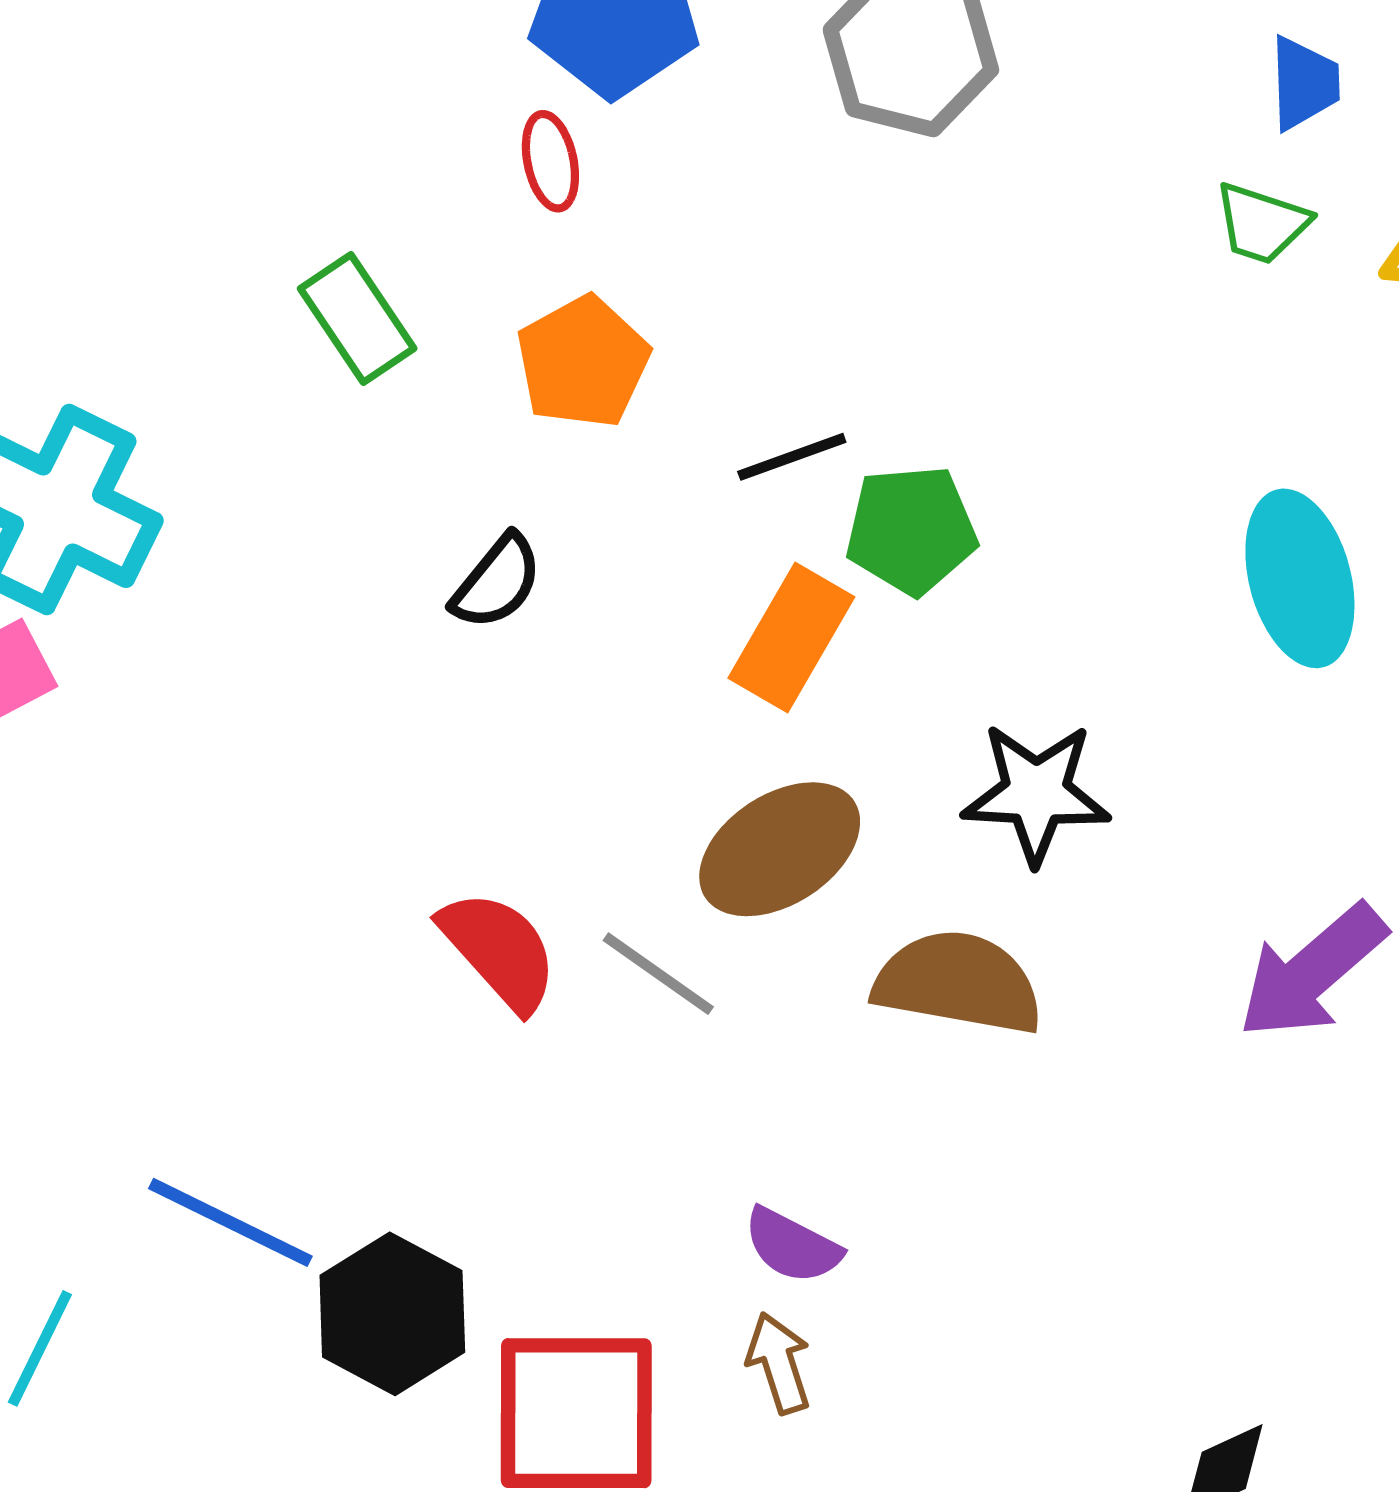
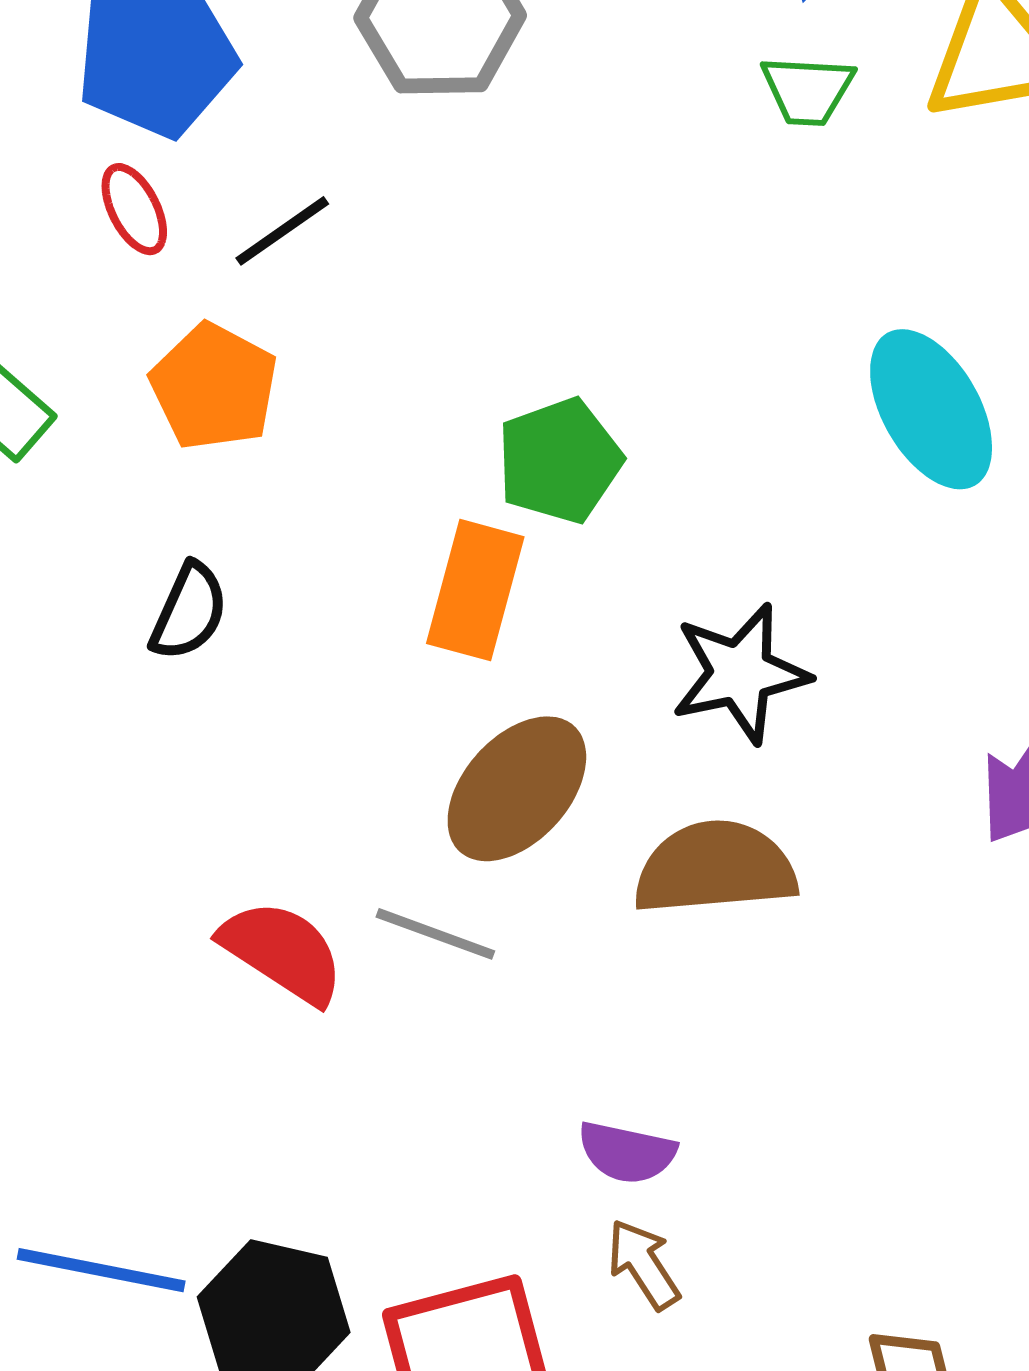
black line: (792, 457) -> (282, 231), moved

